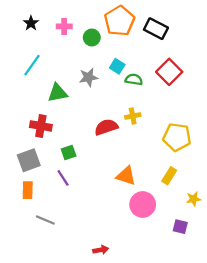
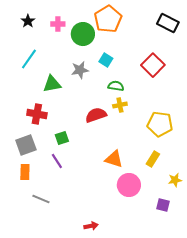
black rectangle: (156, 29) -> (168, 23), moved
green circle: (92, 37) -> (83, 34), size x1.5
green semicircle: (134, 80) -> (116, 86), moved

